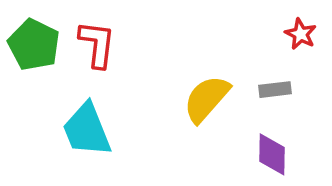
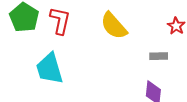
yellow semicircle: (206, 99) -> (114, 26), moved, turned -88

